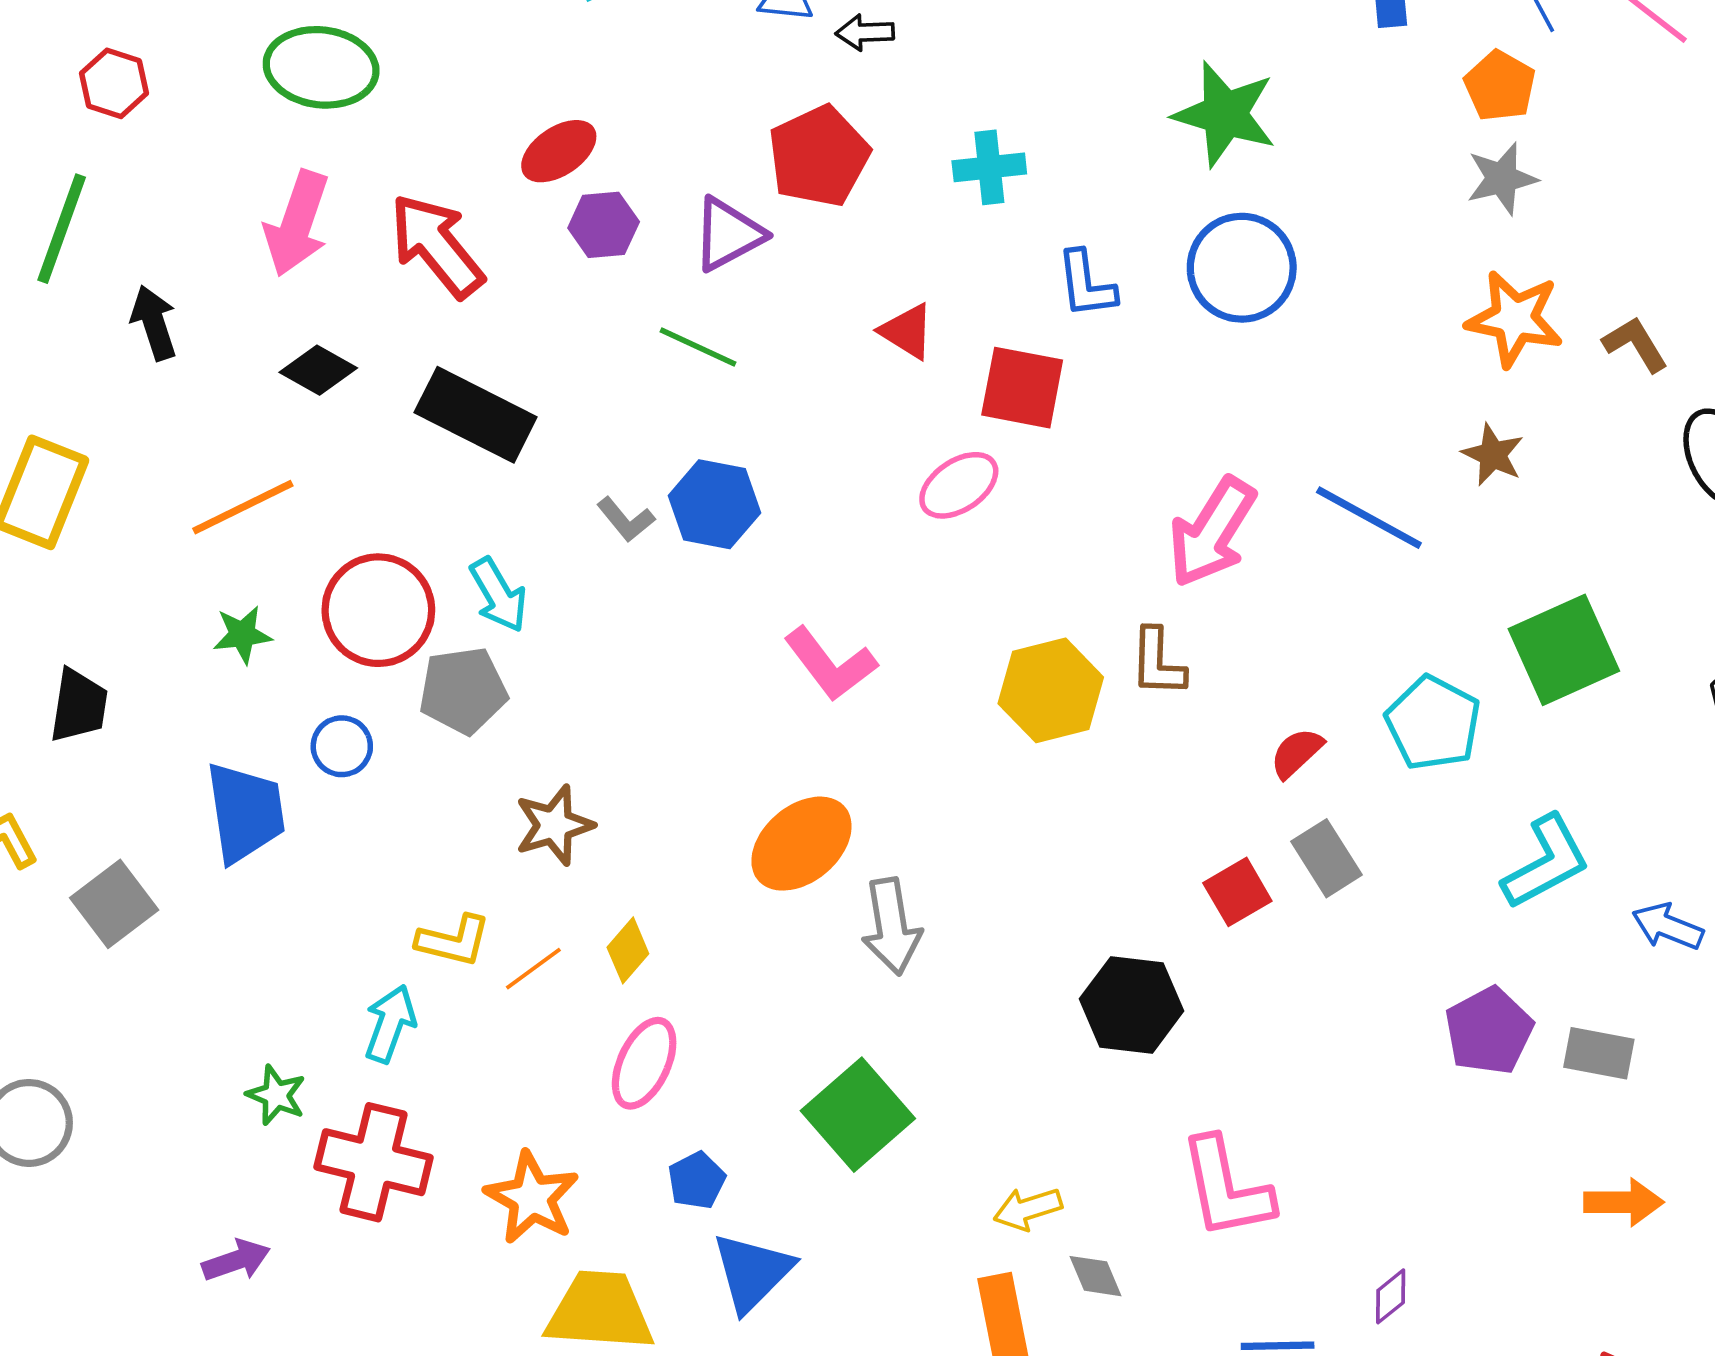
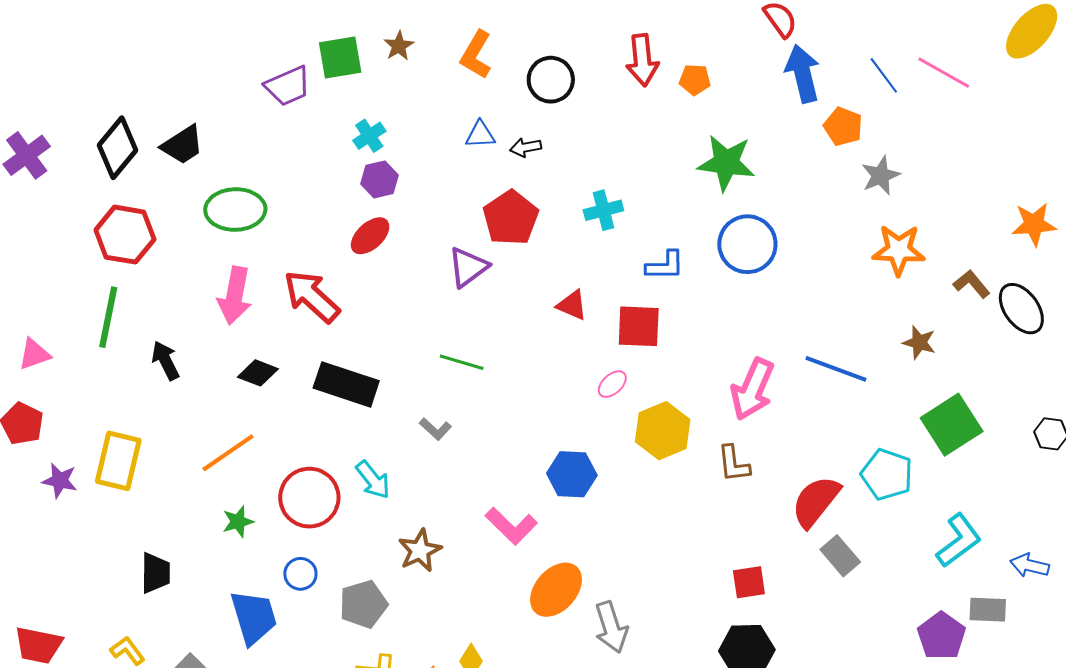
red hexagon: (114, 83) -> (125, 235), size x1.6
orange pentagon: (1500, 86) -> (843, 127), moved
purple hexagon: (604, 225) -> (380, 179), moved
blue L-shape: (1086, 284) -> (665, 266), turned -75
brown L-shape: (1635, 344) -> (972, 284), moved
green line: (698, 347) -> (462, 362), moved
brown star: (1493, 455) -> (919, 342), moved
pink ellipse: (959, 485) -> (612, 384), size x0.7
blue hexagon: (714, 504) -> (572, 474), moved
pink L-shape: (830, 664) -> (511, 526), moved
gray pentagon: (463, 690) -> (363, 604), moved
yellow hexagon: (1051, 690) -> (663, 431), moved
red semicircle: (1297, 753) -> (816, 501), size x1.8
brown star: (554, 825) -> (420, 550), moved
red square: (1237, 892) -> (749, 582), moved, turned 30
gray rectangle: (1599, 1053) -> (988, 610), moved

